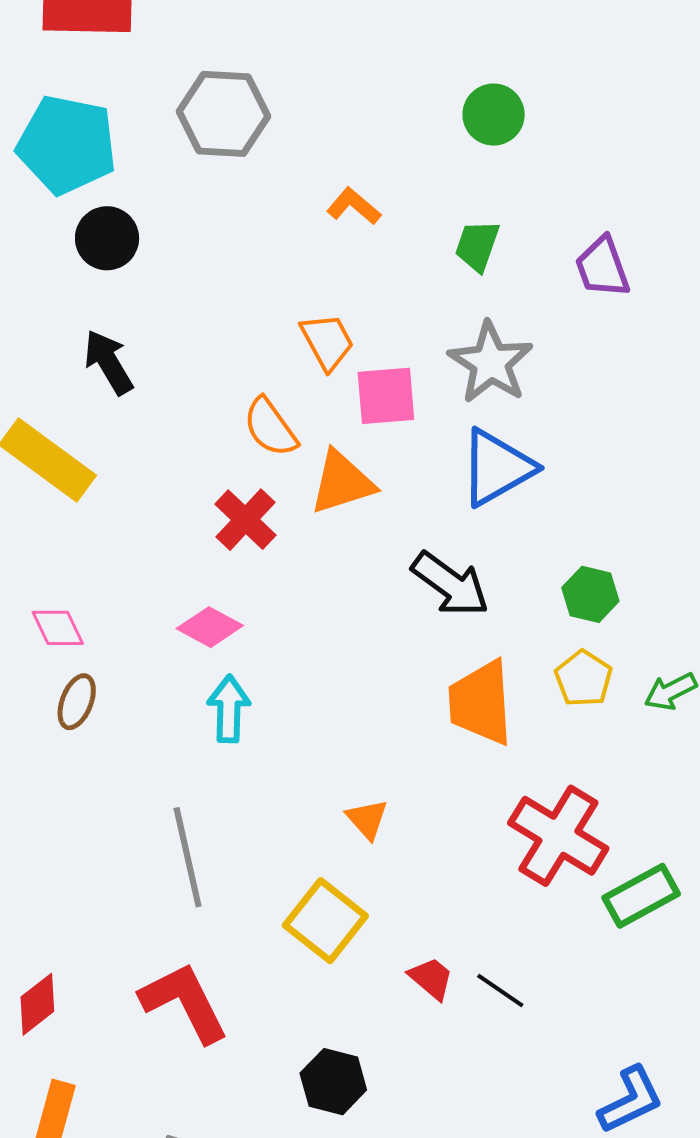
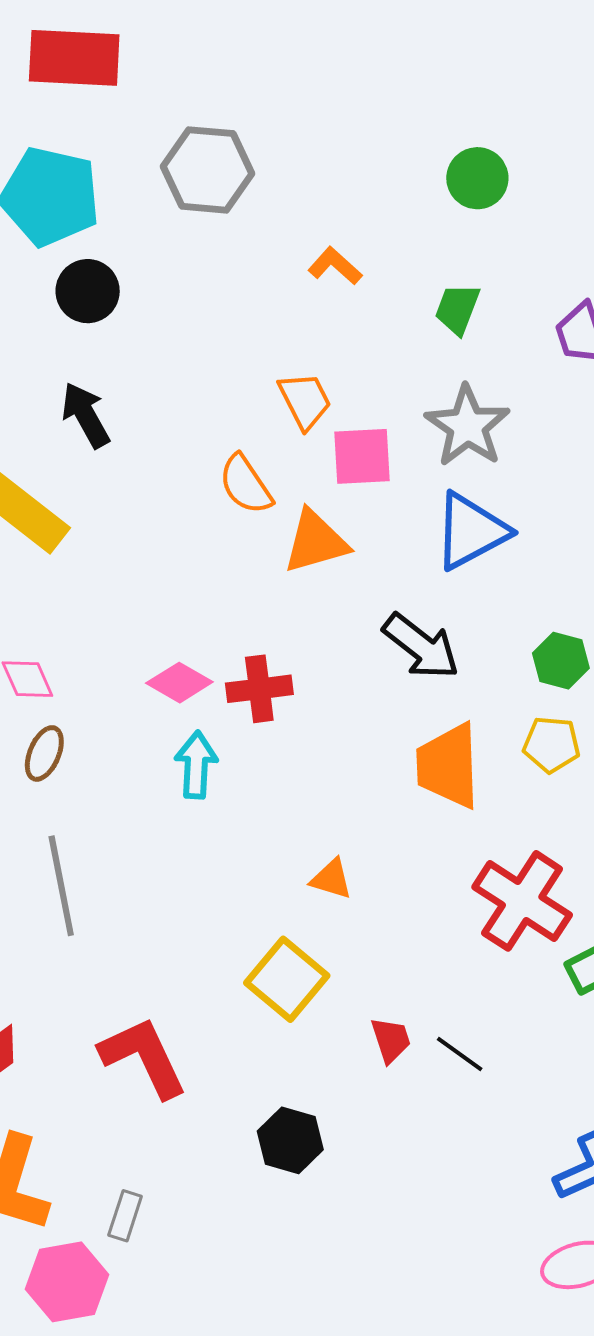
red cross: (245, 520) -> (259, 689), moved, turned 38
yellow pentagon: (583, 678) -> (552, 744), turned -30
orange triangle: (367, 819) -> (331, 879), turned -33
gray line: (188, 857) -> (61, 886), moved
red trapezoid: (431, 978) -> (391, 1040), turned 30

